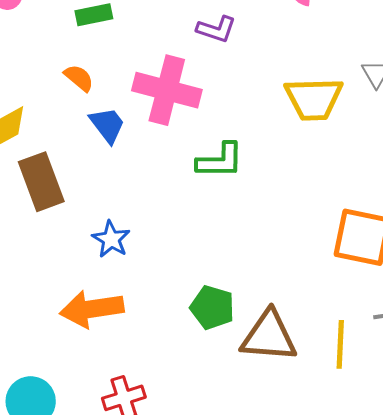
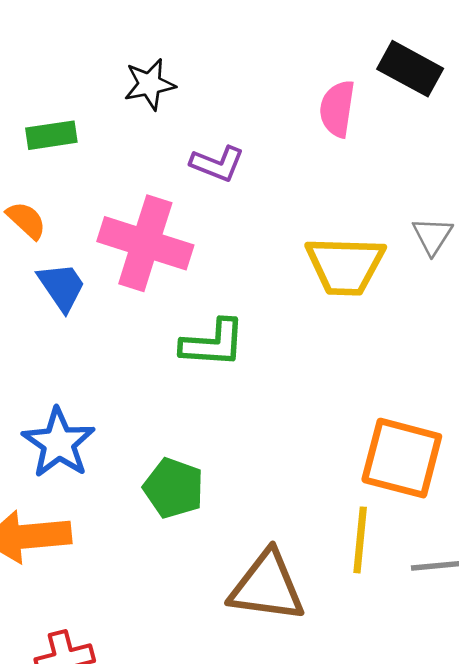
blue star: (111, 239) -> (59, 443), size x1.4
green pentagon: (212, 307) -> (174, 488), moved
yellow line: (340, 344) -> (360, 540), moved

